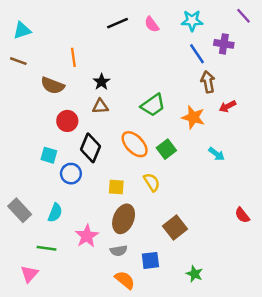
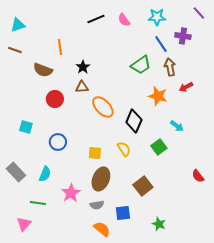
green trapezoid: (153, 105) -> (141, 65), moved
orange ellipse: (135, 144) -> (103, 107), moved
black diamond: (91, 148) -> (134, 121), moved
green square: (166, 149) -> (159, 147), moved
cyan square: (49, 155) -> (26, 127), moved

